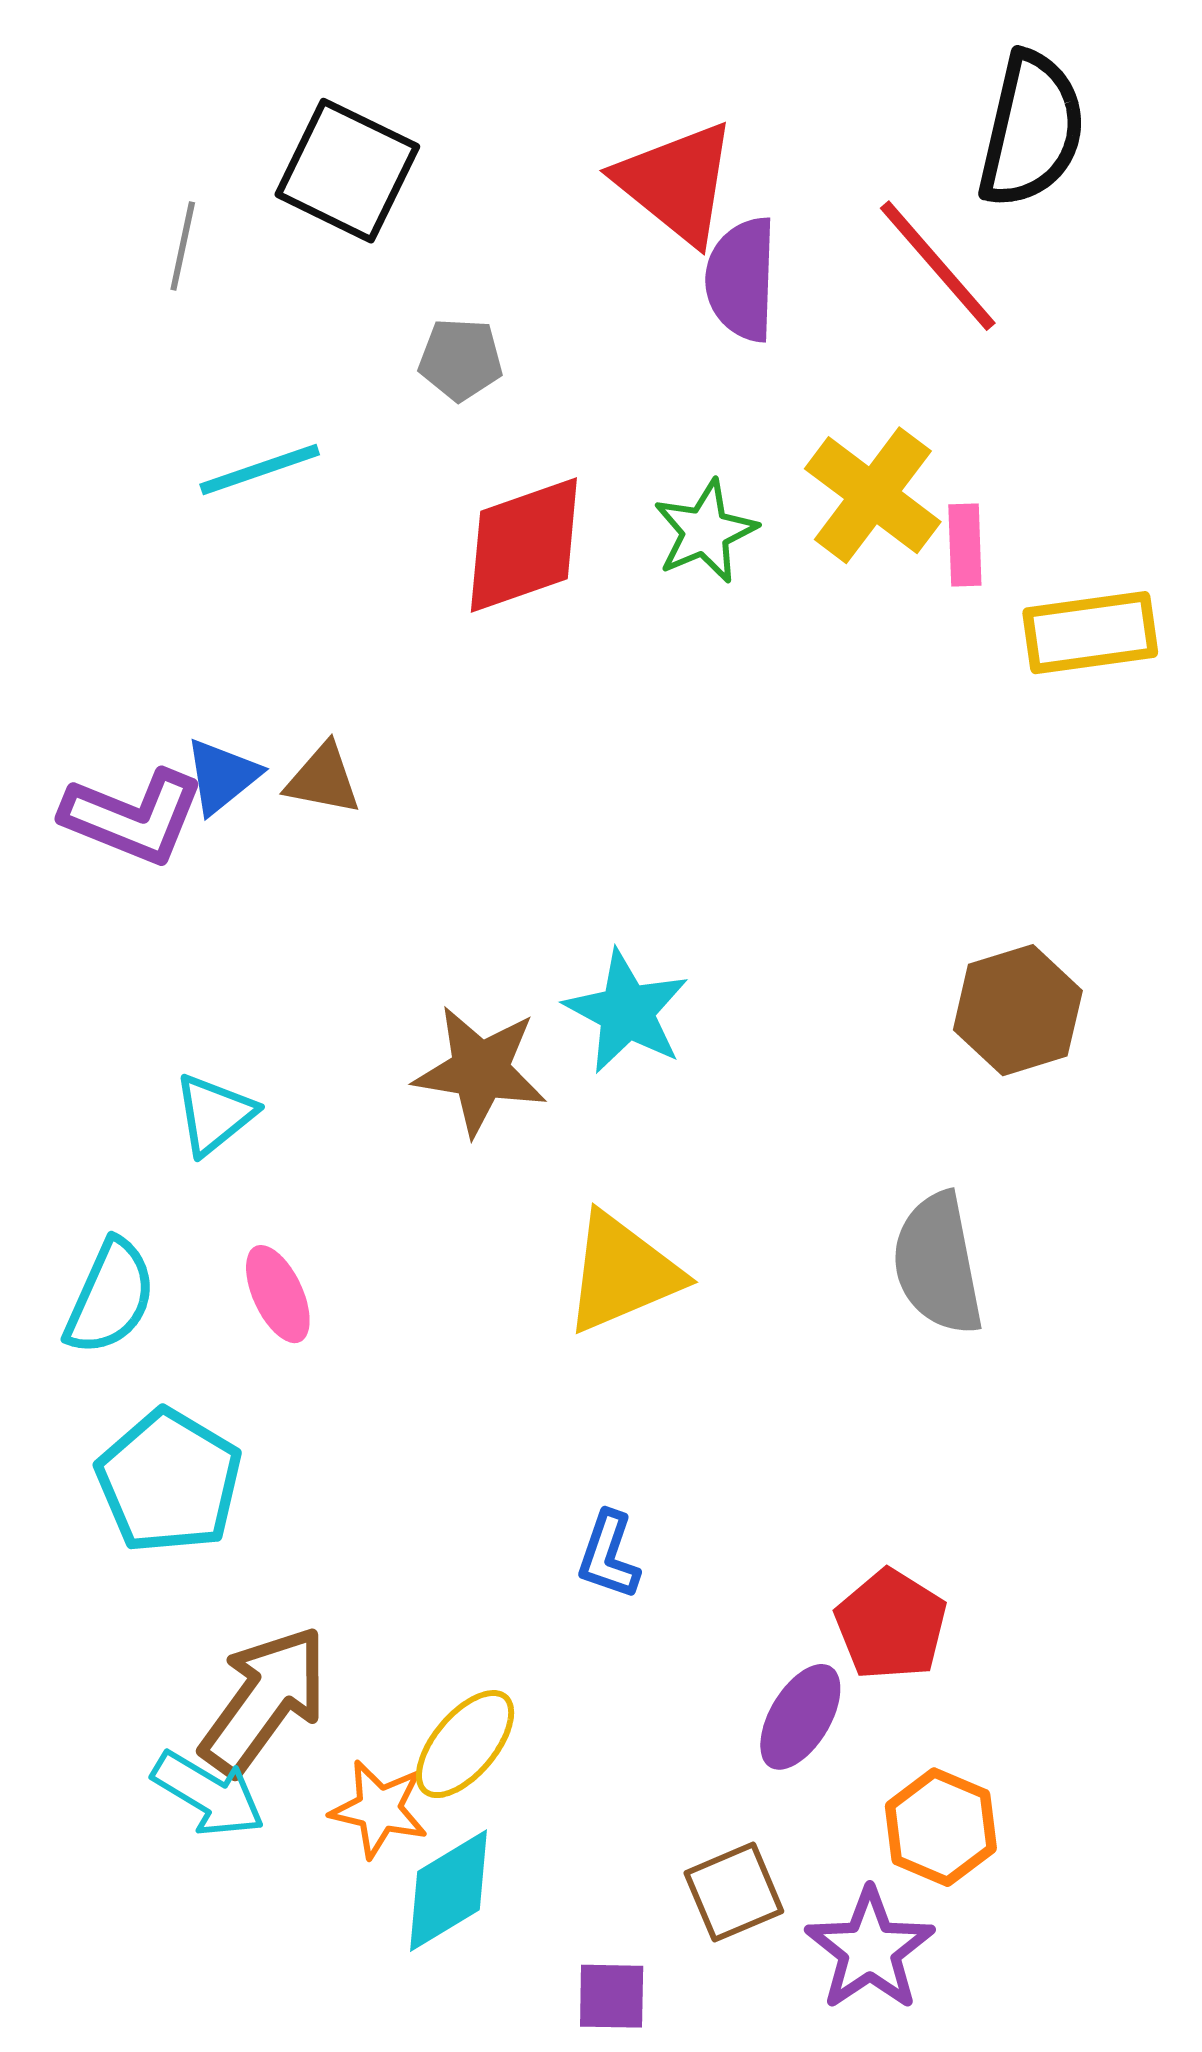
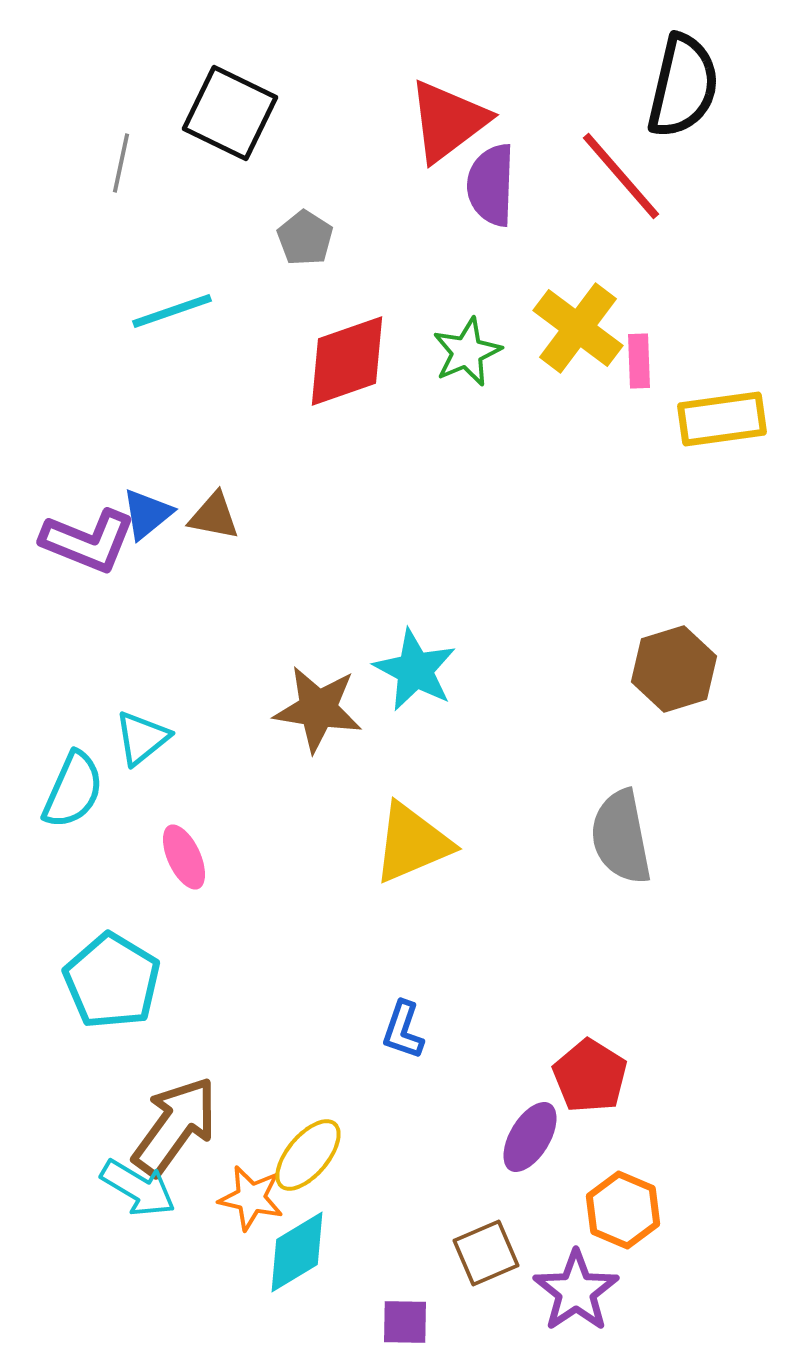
red triangle: (677, 183) -> (448, 121), turned 44
gray pentagon: (461, 359) -> (305, 238), turned 30
cyan semicircle: (110, 1297) -> (73, 790), moved

